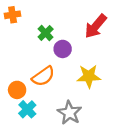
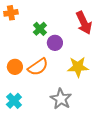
red arrow: (96, 26) -> (84, 23), turned -65
orange circle: (17, 90) -> (15, 67), moved
cyan cross: (27, 109) -> (14, 101), moved

